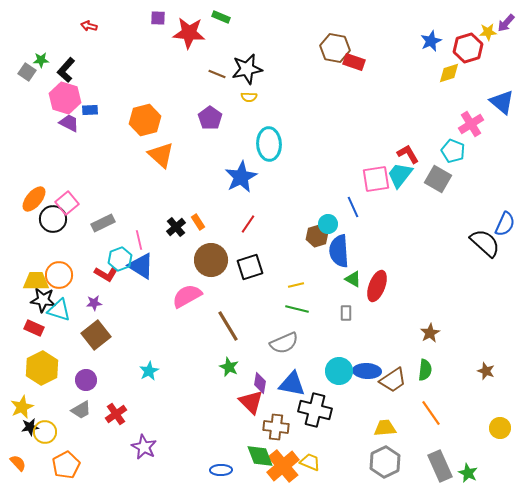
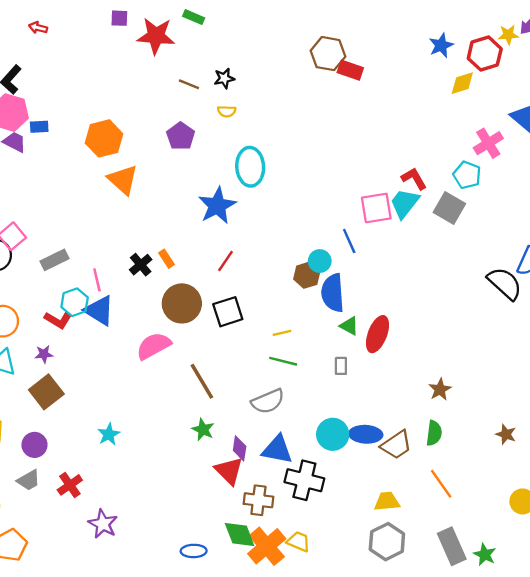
black star: (247, 69) -> (224, 78), size x0.6

